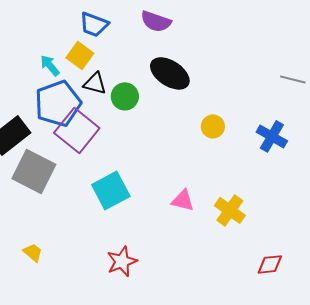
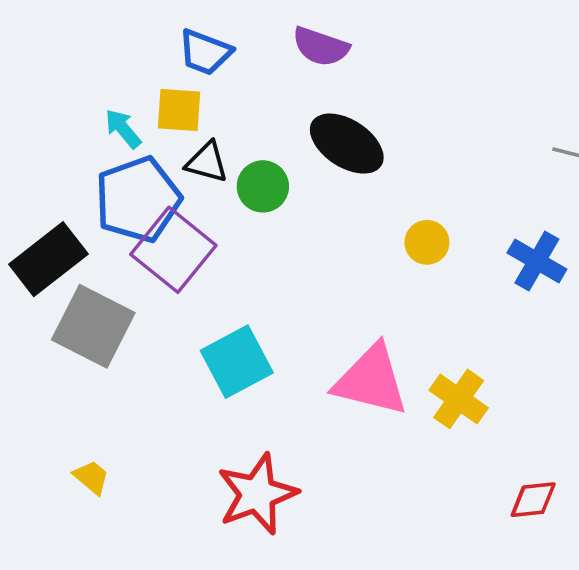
yellow square: (80, 55) -> (179, 110), turned -32
pink triangle: (183, 200) -> (371, 380), size x1.8
red star: (122, 261) -> (257, 494), size x1.4

